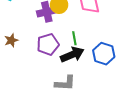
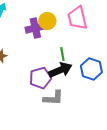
purple pentagon: (48, 44) -> (40, 78), moved

